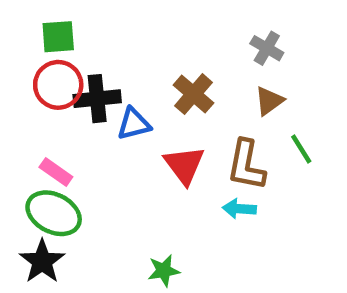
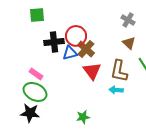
red circle: (58, 85) -> (76, 36), moved
brown cross: (193, 94) -> (86, 49), moved
brown triangle: (269, 101) -> (129, 43), turned -40
black star: (42, 261) -> (30, 113), turned -30

